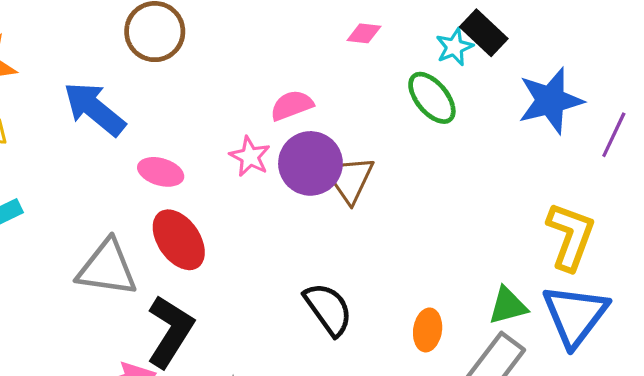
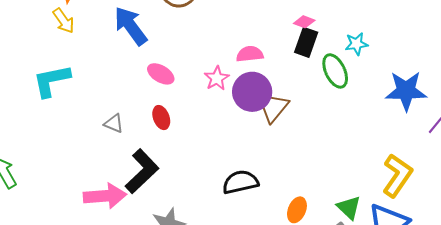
black rectangle: (484, 33) -> (306, 42), moved, turned 52
red ellipse: (179, 240) -> (161, 118), size x0.6
gray triangle: (107, 268) -> (114, 123), size x0.5
green triangle: (508, 306) -> (349, 208), turned 44
black semicircle: (328, 309) -> (240, 182), turned -81

